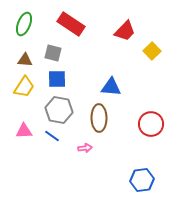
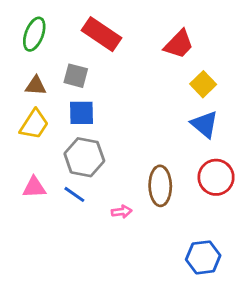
yellow square: (152, 51) -> (203, 84), moved
blue triangle: (111, 87) -> (205, 124), moved, turned 35
brown ellipse: (99, 118) -> (160, 186), moved

